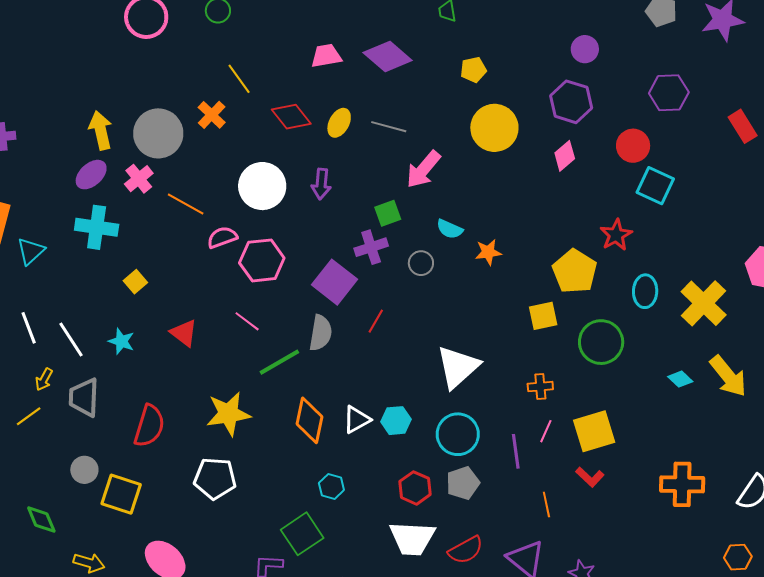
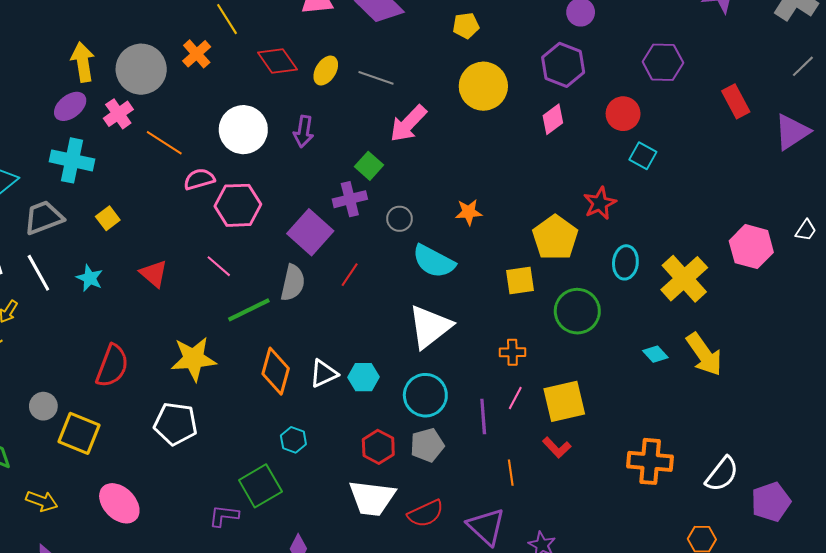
cyan square: (655, 186) -> (643, 156), size x0.7
green square: (388, 213) -> (369, 166), turned -32
cyan semicircle: (450, 229) -> (434, 261), moved, size x1.6
gray trapezoid: (84, 397) -> (44, 218), moved, turned 63

